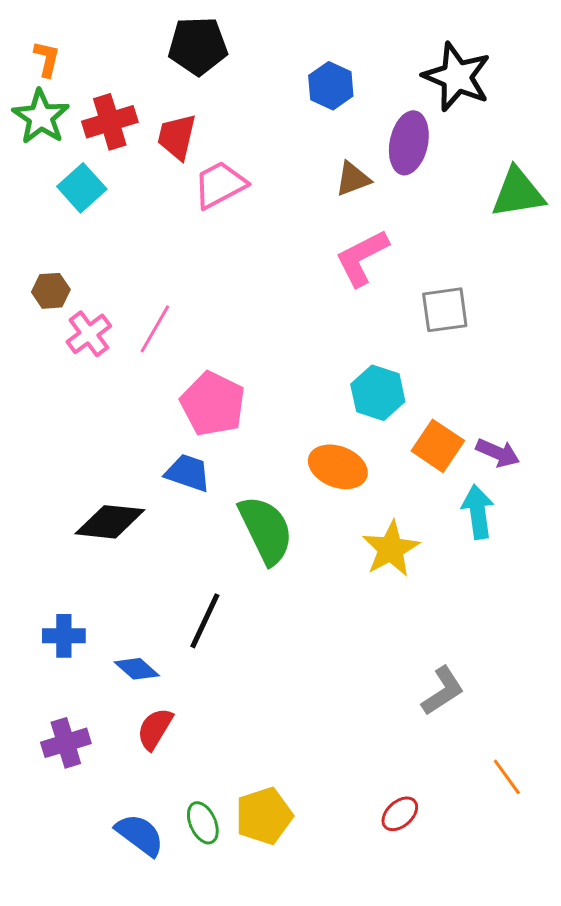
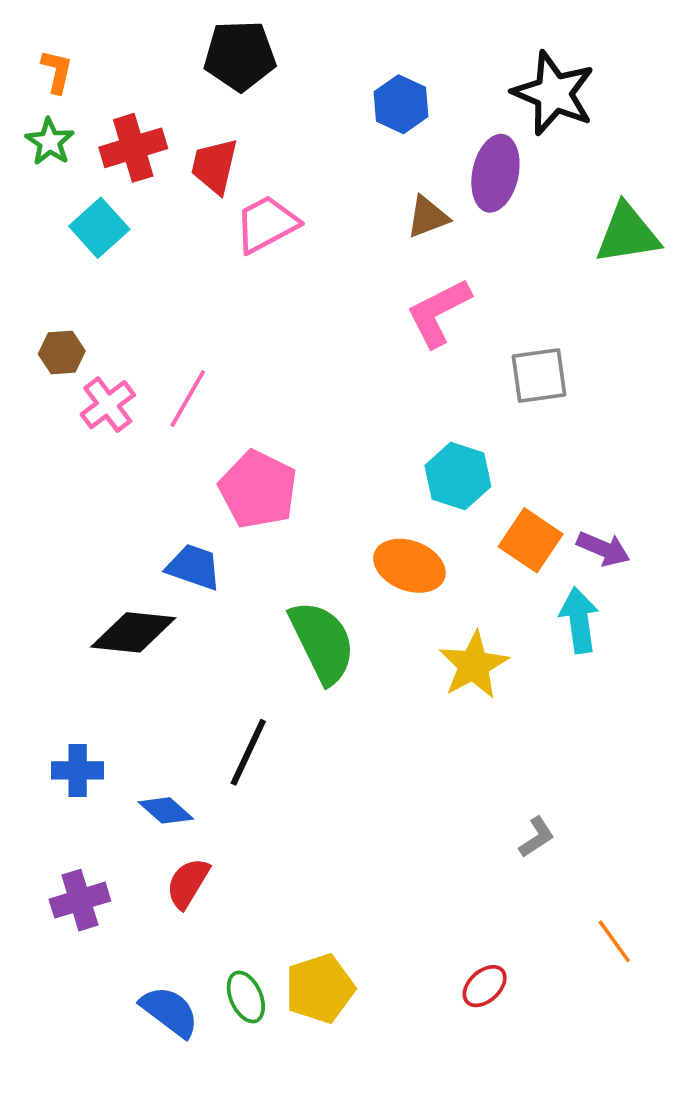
green star: (41, 117) -> (50, 142), size x0.7
blue trapezoid: (188, 473) -> (194, 567), moved
gray L-shape: (443, 691) -> (537, 837), size x0.7

